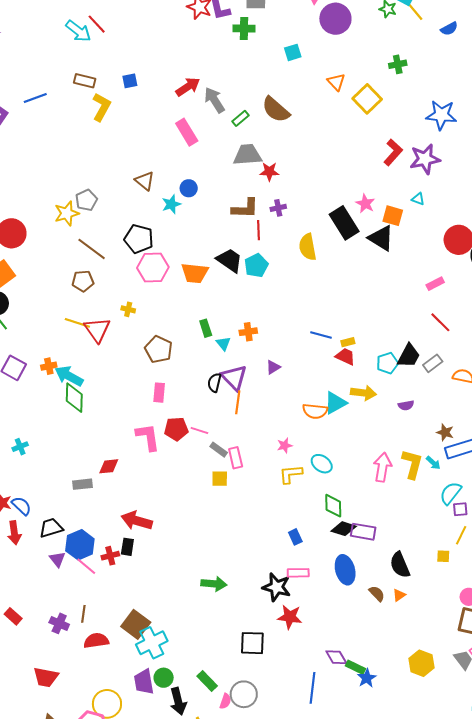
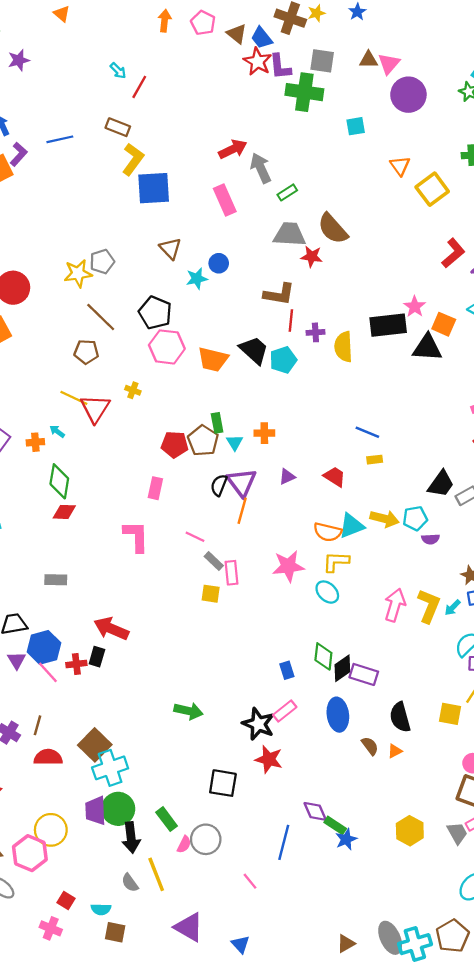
red line: (97, 24) -> (139, 87), moved, turned 65
green cross: (244, 28) -> (304, 92), size x1.5
cyan arrow: (78, 31) -> (118, 71), size x0.6
blue square: (130, 81) -> (154, 188), moved, size x2.0
brown semicircle: (276, 110) -> (333, 229), moved
purple cross: (278, 208) -> (315, 332), moved
black rectangle: (344, 223) -> (388, 325), turned -72
black triangle: (381, 238) -> (427, 348), turned -36
blue line: (321, 335) -> (367, 432), moved
brown pentagon: (159, 349) -> (203, 441), moved
red trapezoid: (345, 357) -> (335, 477), moved
cyan pentagon: (387, 363) -> (415, 518), moved
cyan arrow: (69, 376) -> (57, 431), moved, size x0.5
red pentagon: (176, 429) -> (175, 444), moved
pink star: (285, 446) -> (288, 566), size x1.8
cyan arrow: (433, 463) -> (453, 608), turned 84
red diamond: (109, 466) -> (64, 512), moved
yellow L-shape: (291, 474) -> (336, 562), moved
green diamond: (333, 506) -> (323, 656), moved
black diamond: (344, 529) -> (342, 668), turned -60
yellow square: (443, 556) -> (450, 714), size x1.5
pink rectangle: (298, 573) -> (285, 711), turned -45
green circle: (164, 678) -> (118, 809), size x1.5

